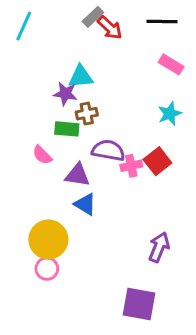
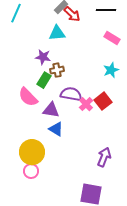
cyan triangle: (81, 77) -> (57, 33), moved
green rectangle: (67, 129) -> (44, 80), turned -63
pink semicircle: (42, 155) -> (28, 97), size x1.5
pink cross: (131, 166) -> (86, 104), turned -32

